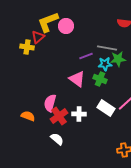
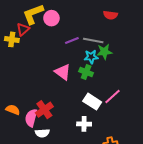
purple line: (86, 56) -> (72, 41), moved
pink semicircle: (50, 103) -> (31, 118), moved
white cross: (79, 114) -> (84, 124), moved
white semicircle: (57, 139) -> (42, 133), turned 136

